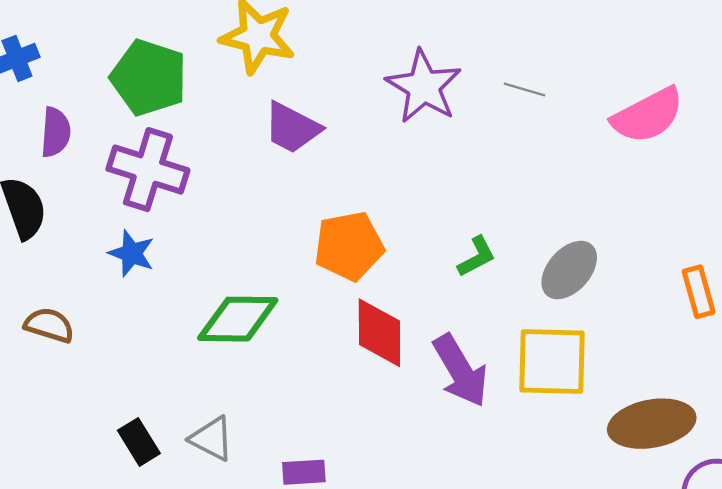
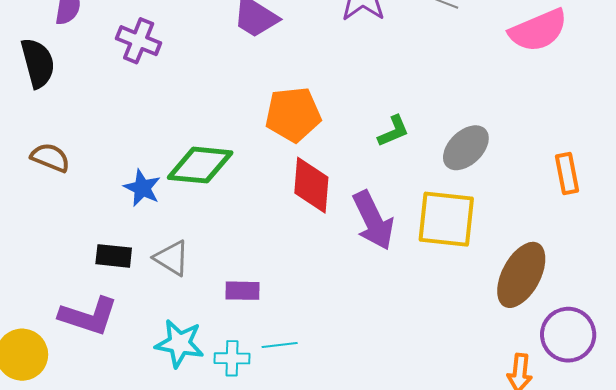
purple cross: (148, 170) -> (139, 41), size x0.7
blue star: (132, 253) -> (142, 188), moved
brown ellipse: (652, 424) -> (521, 275), turned -56
black rectangle: (139, 442) -> (114, 256), turned -57

